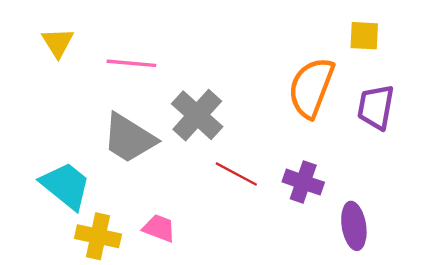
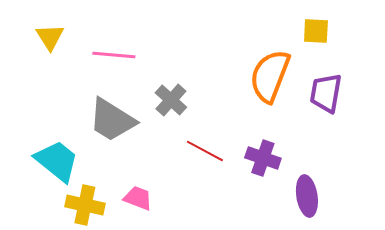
gray cross: (197, 115) -> (171, 100), size x0.7

